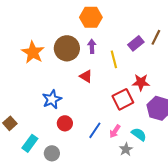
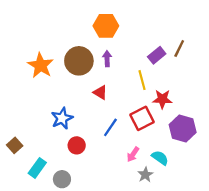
yellow line: (114, 59) -> (142, 80), moved
blue line: (95, 130) -> (110, 127), moved

